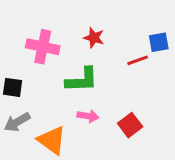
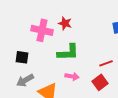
red star: (94, 38) -> (65, 23), moved
red line: (138, 60) -> (106, 63), moved

